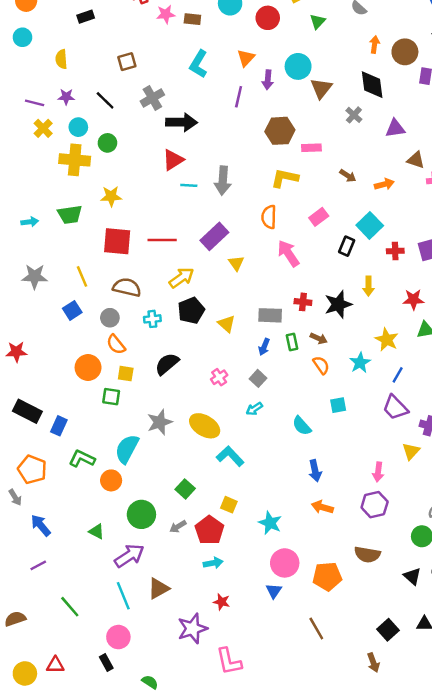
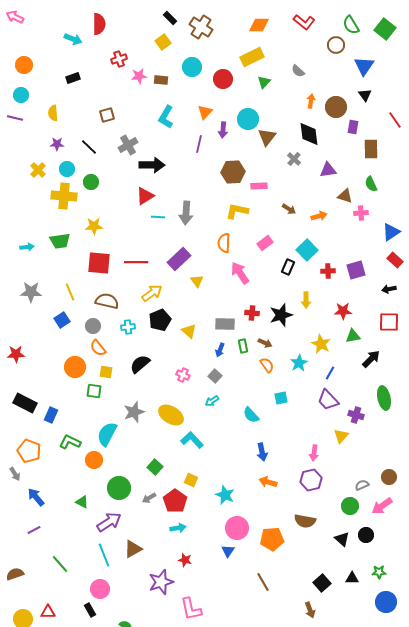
purple line: (35, 103) -> (15, 118), moved
pink cross: (219, 377) -> (183, 375), turned -32

